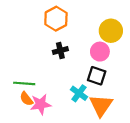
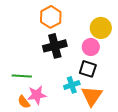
black cross: (60, 50) -> (55, 46), size x1.6
cyan cross: (79, 93) -> (72, 85), turned 35
orange semicircle: (26, 99) -> (24, 102), moved

